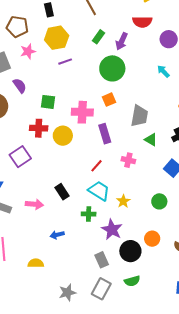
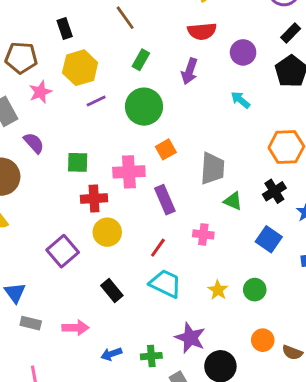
purple arrow: (122, 41) -> (189, 71), moved
green circle: (112, 68) -> (144, 107), moved
red cross: (39, 128) -> (94, 198), moved
yellow circle: (63, 136) -> (107, 232), moved
purple square: (20, 157) -> (63, 251), moved
yellow star: (123, 201) -> (218, 290), moved
pink arrow: (34, 204) -> (75, 328), moved
green cross: (89, 214) -> (151, 356), moved
orange circle: (152, 239) -> (263, 340), moved

